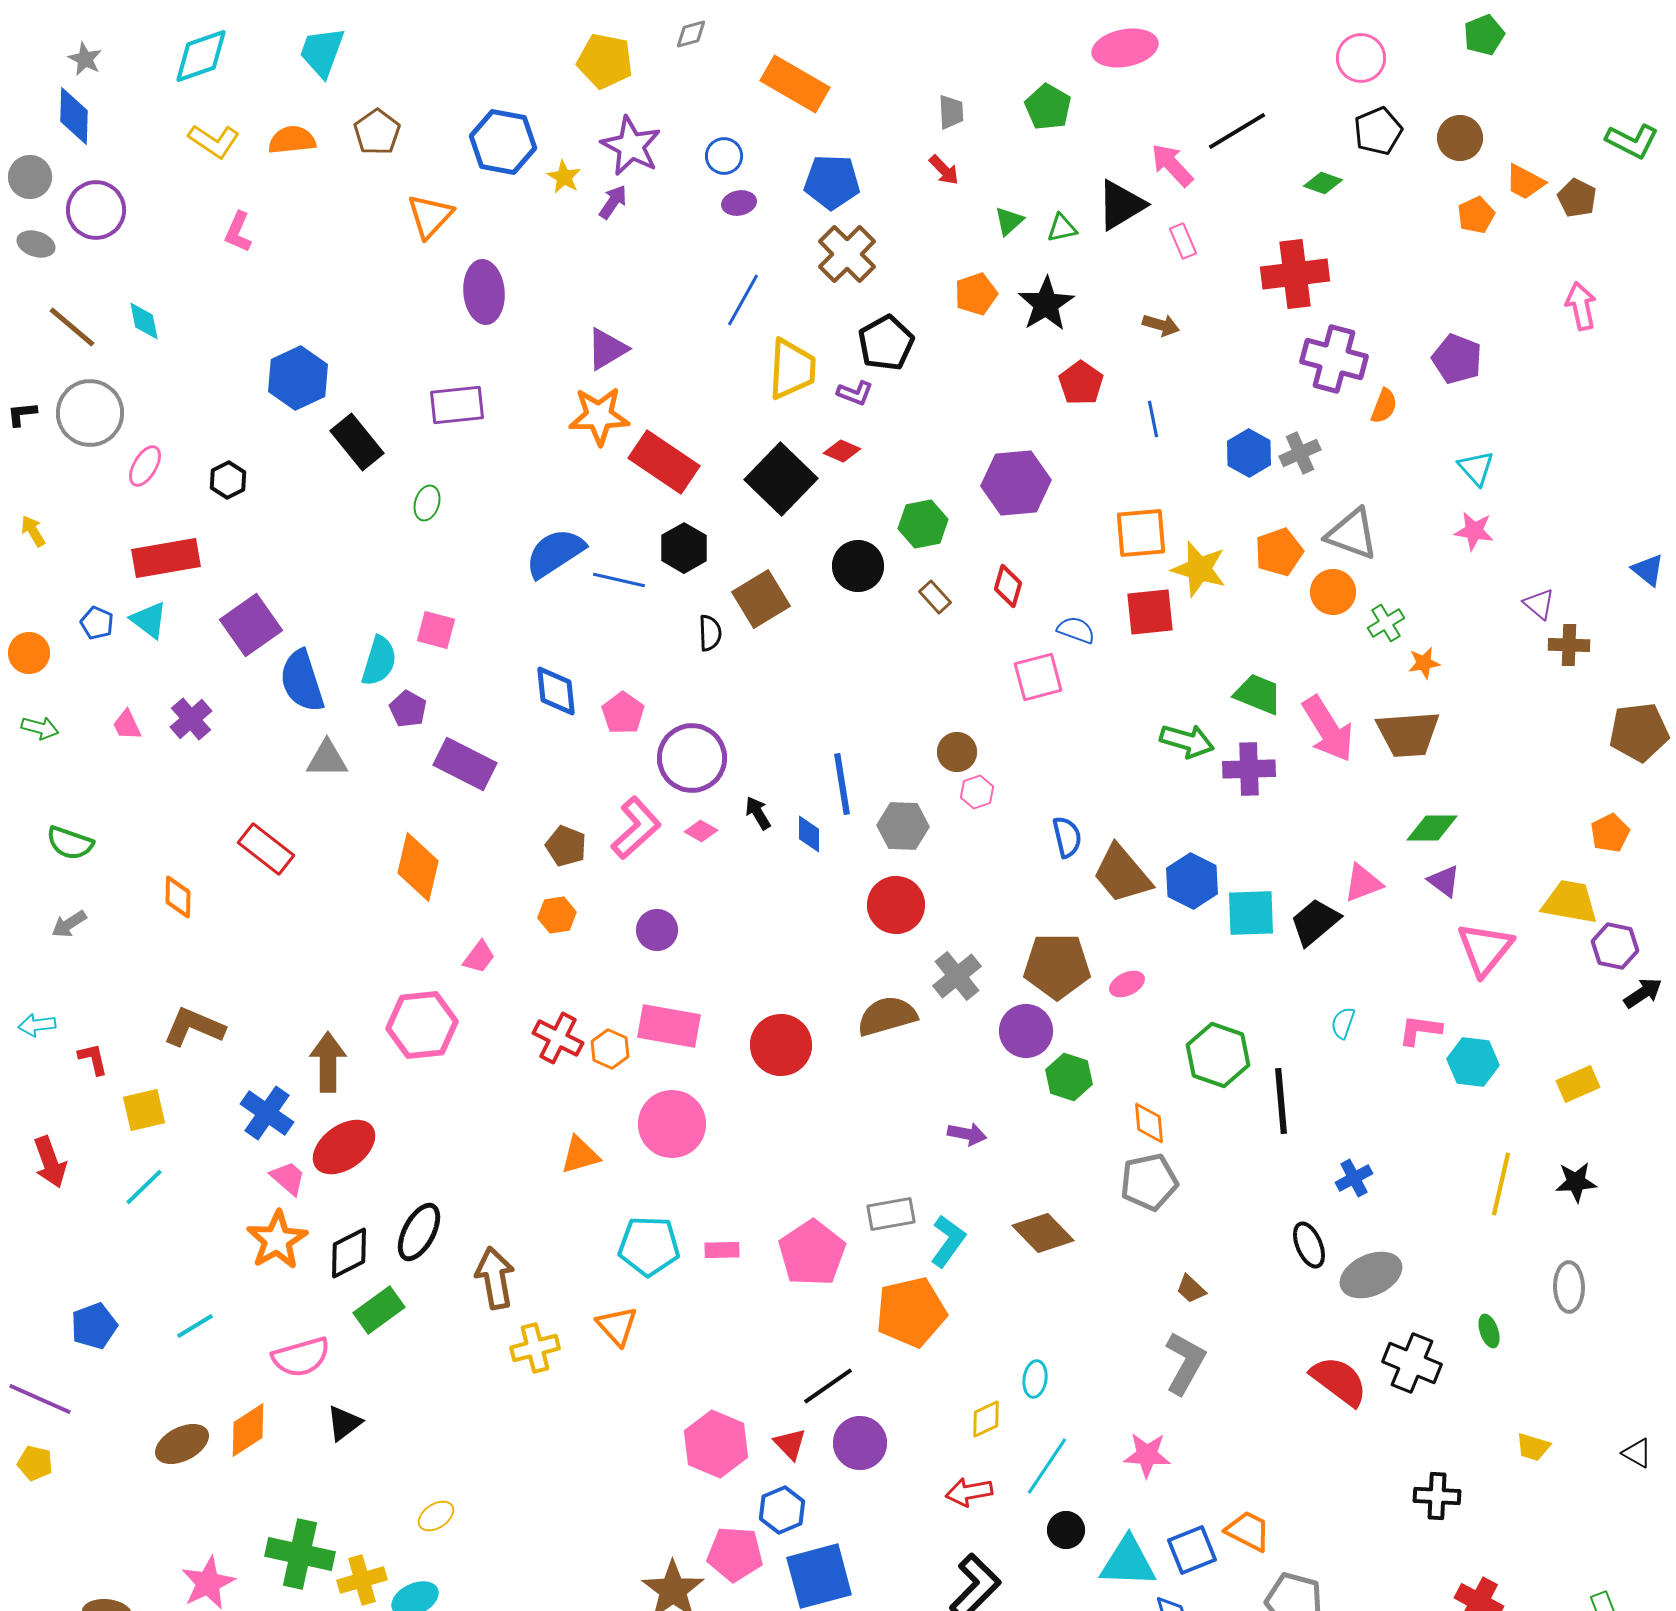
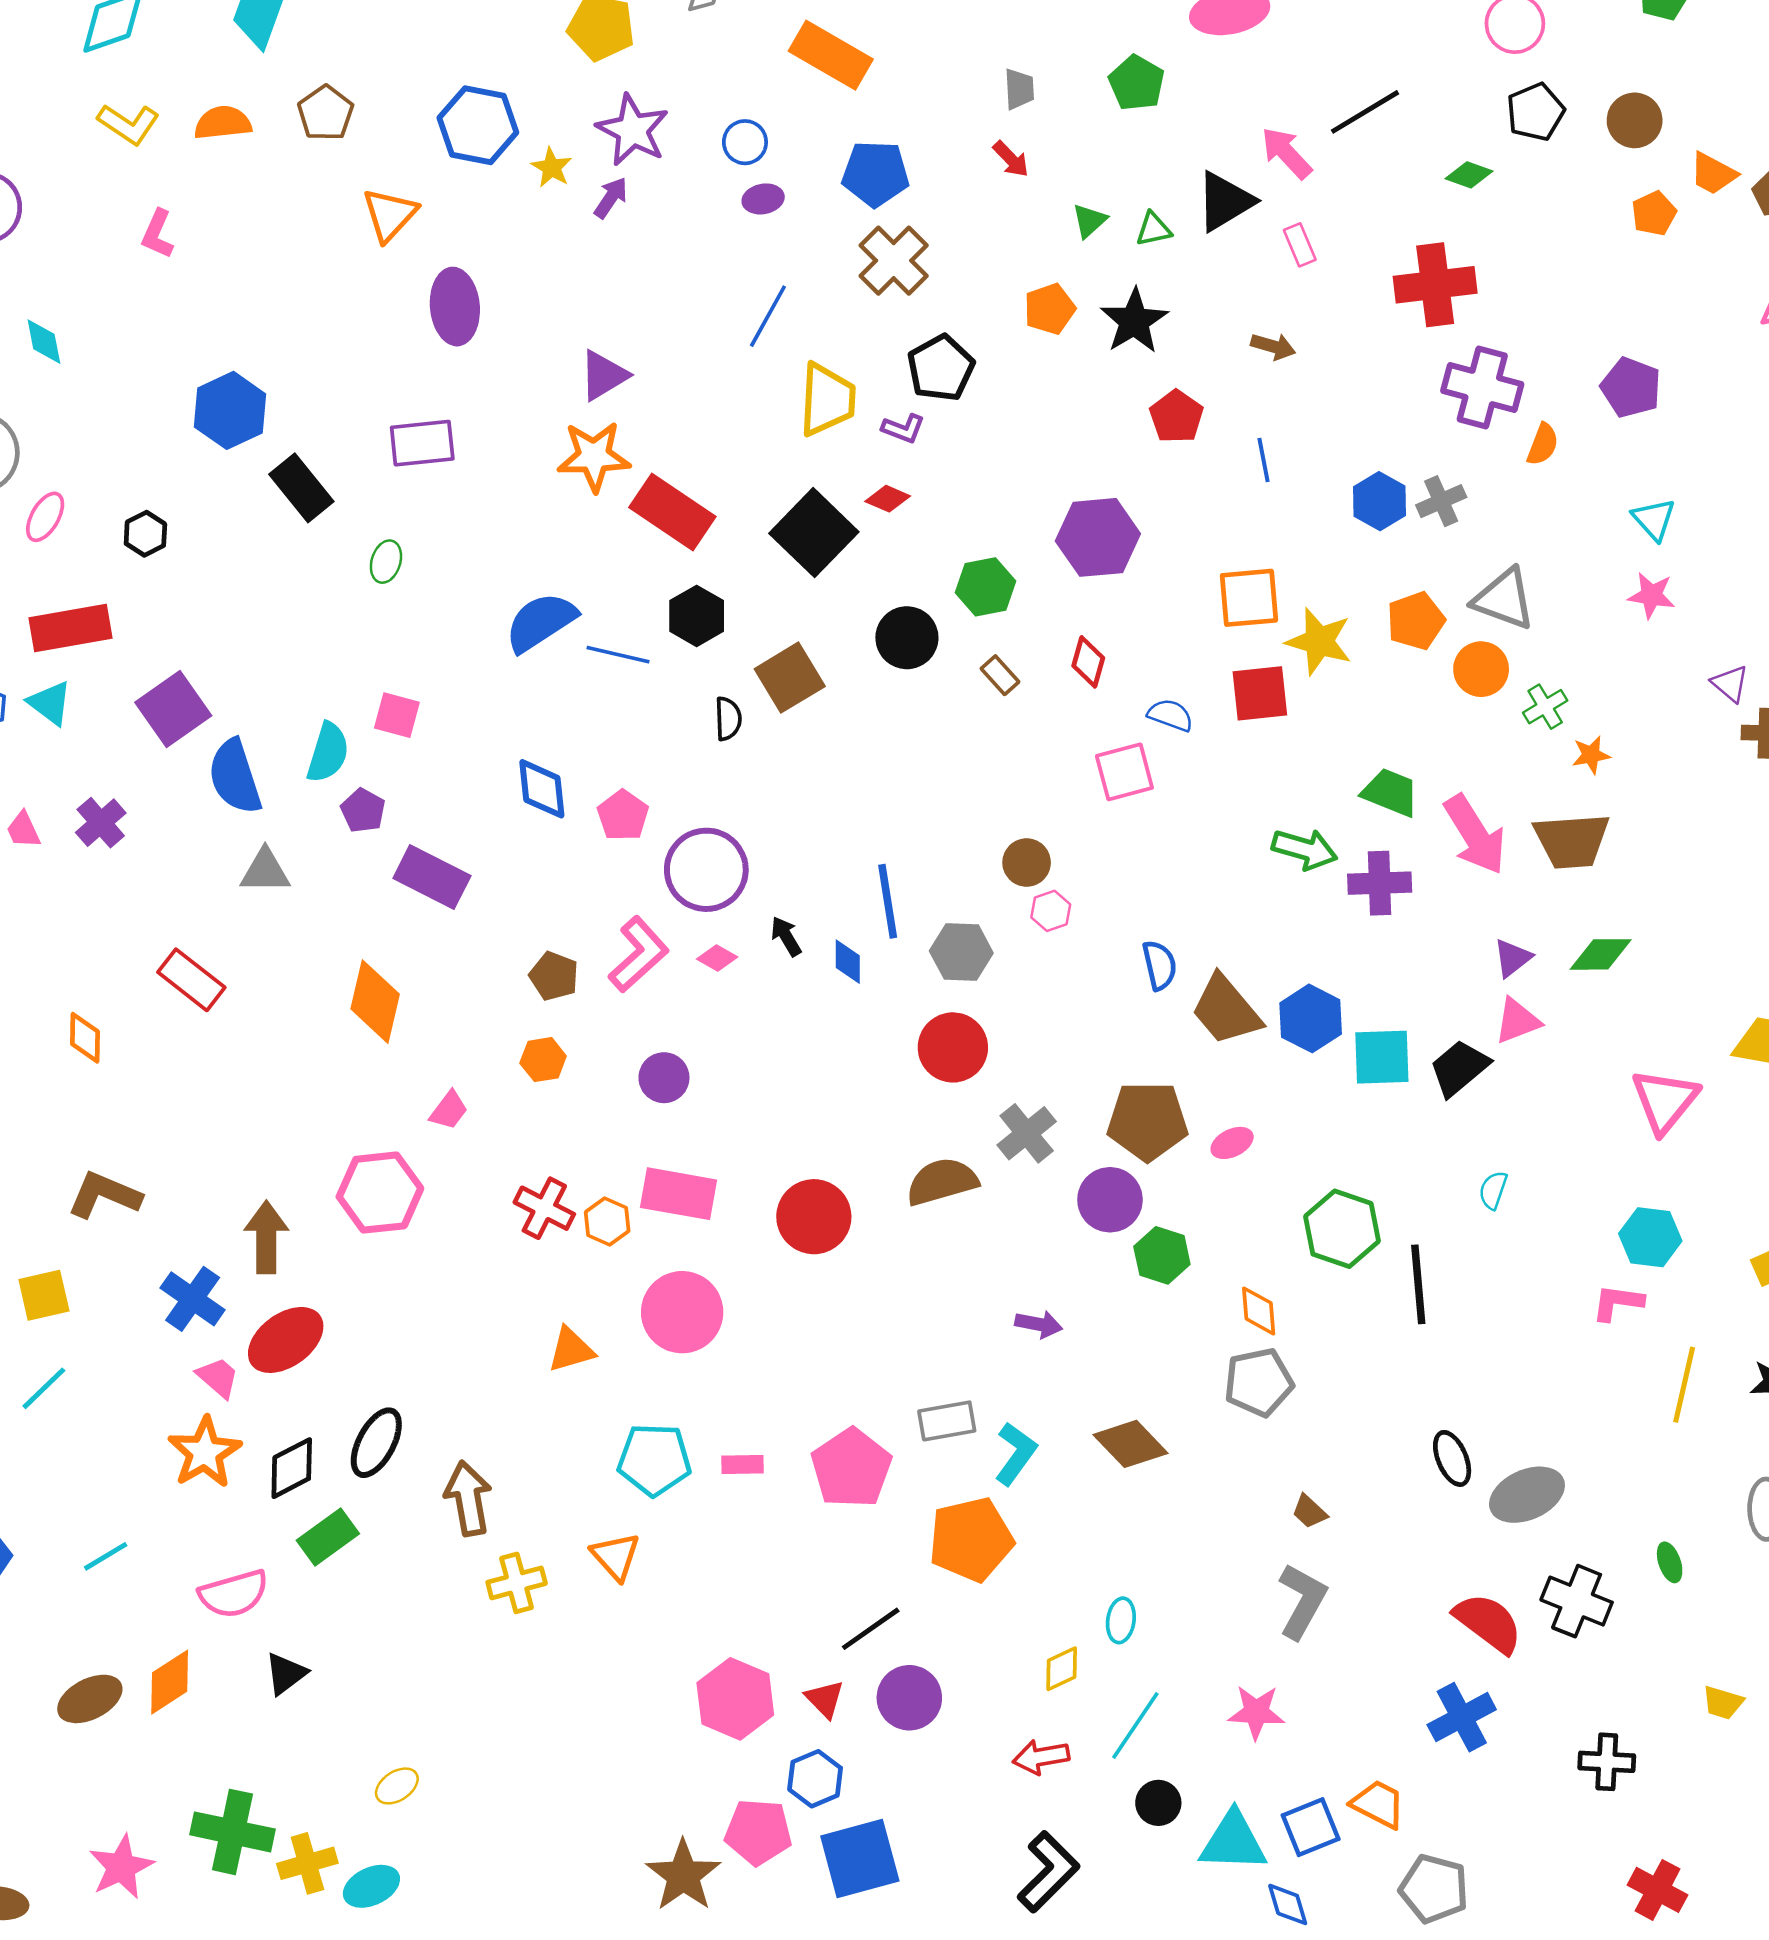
purple triangle: (1444, 881) -> (1512, 958), moved, turned 45
pink L-shape: (1420, 1030) -> (1618, 1303), moved
blue cross: (1354, 1178) -> (1462, 1717), moved, size x1.5

